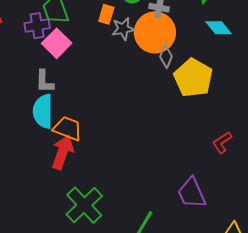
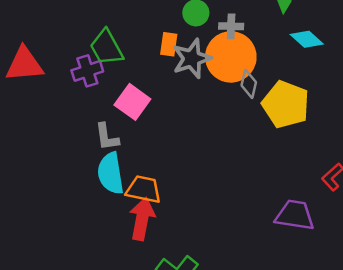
gray star: (123, 29) -> (192, 58), size x1.4
pink square: (57, 43) -> (132, 102), moved
purple trapezoid: (192, 193) -> (295, 215), moved, turned 132

